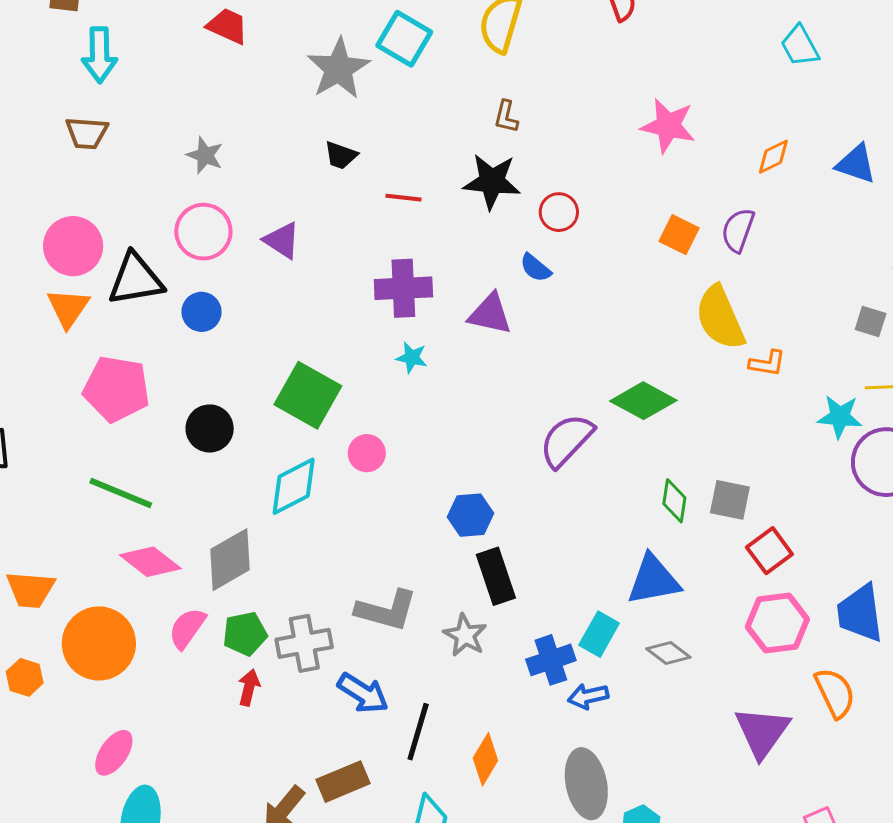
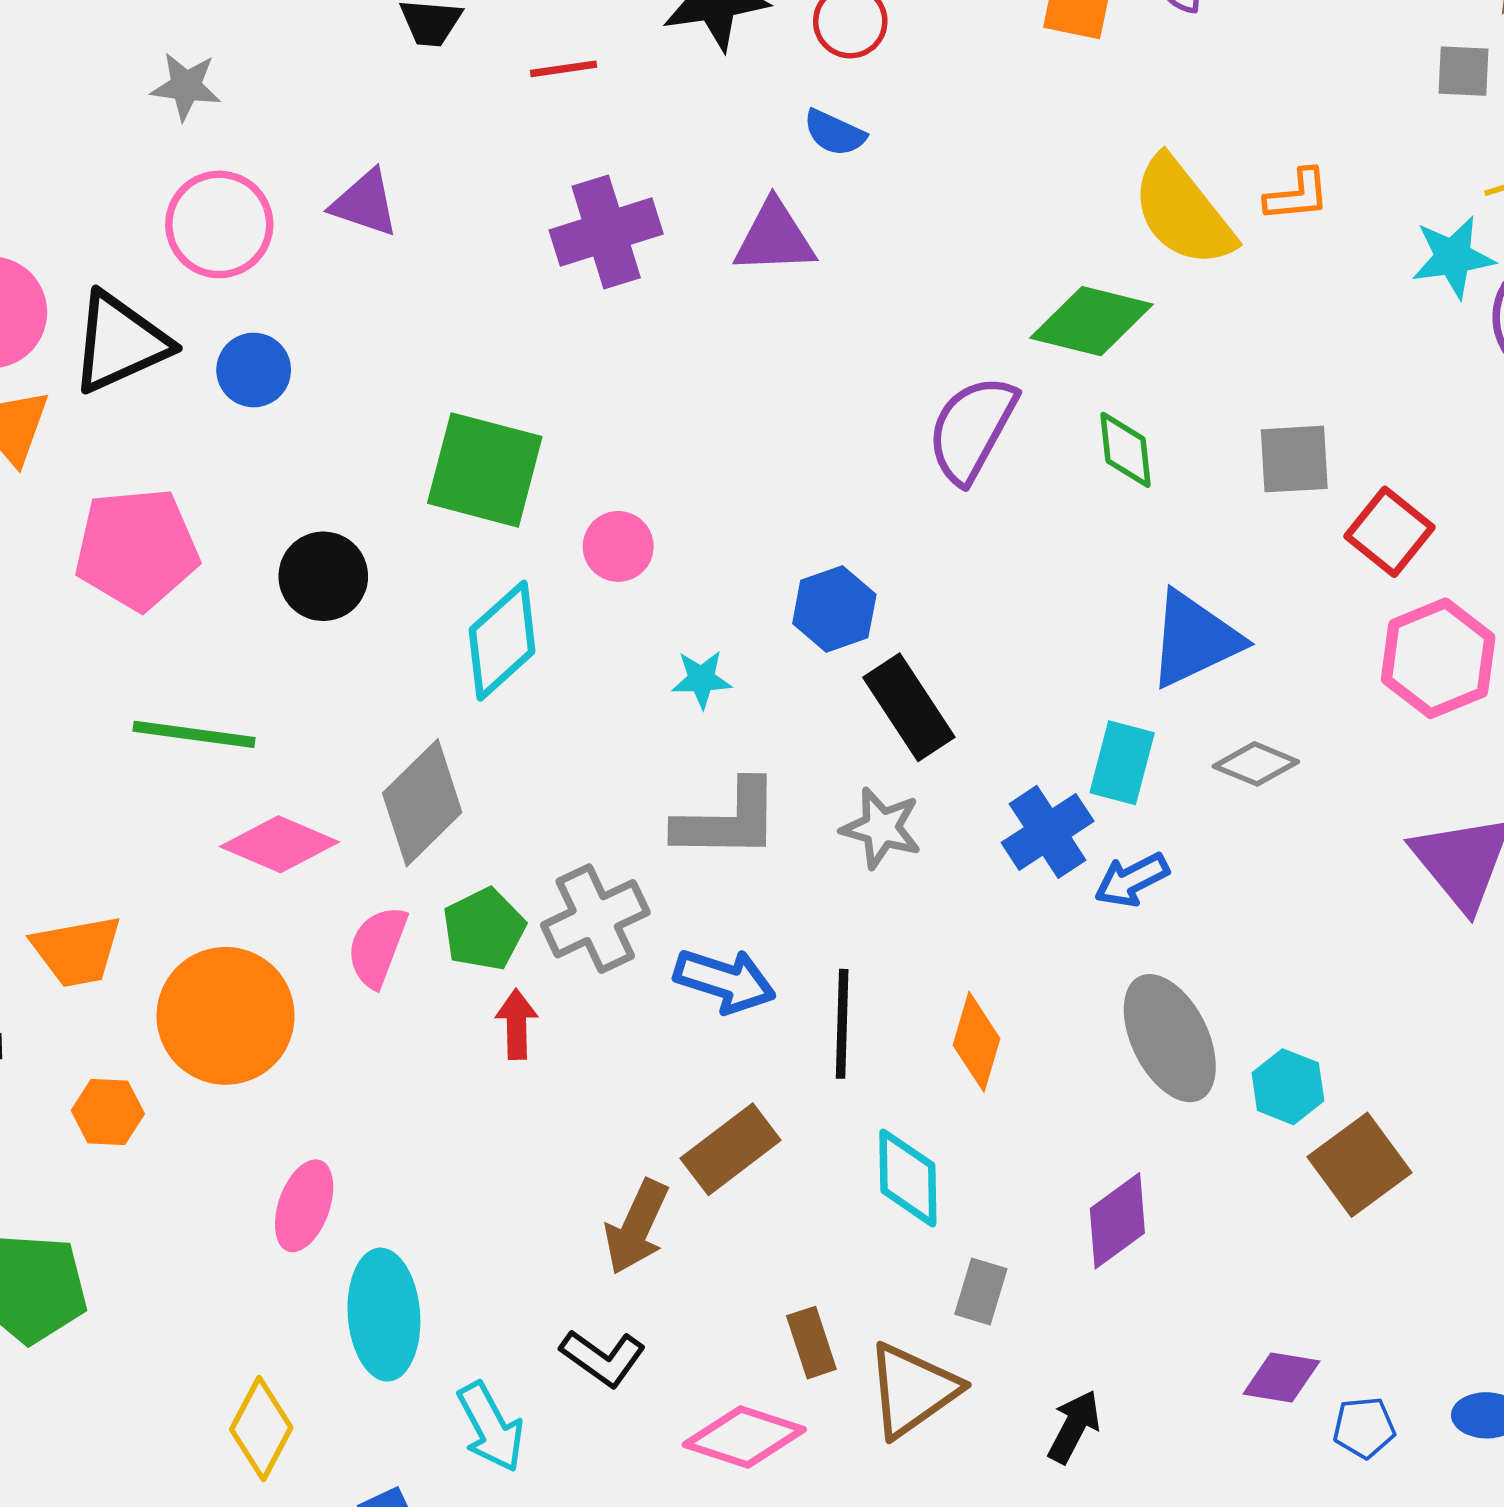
yellow semicircle: (720, 318) -> (1183, 212), moved
cyan star: (412, 358) -> (702, 679), moved
green diamond: (674, 501) -> (1125, 450), moved

